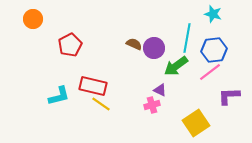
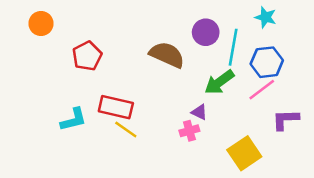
brown semicircle: (134, 44) -> (167, 55), size x1.8
purple circle: (154, 48) -> (206, 32), moved

